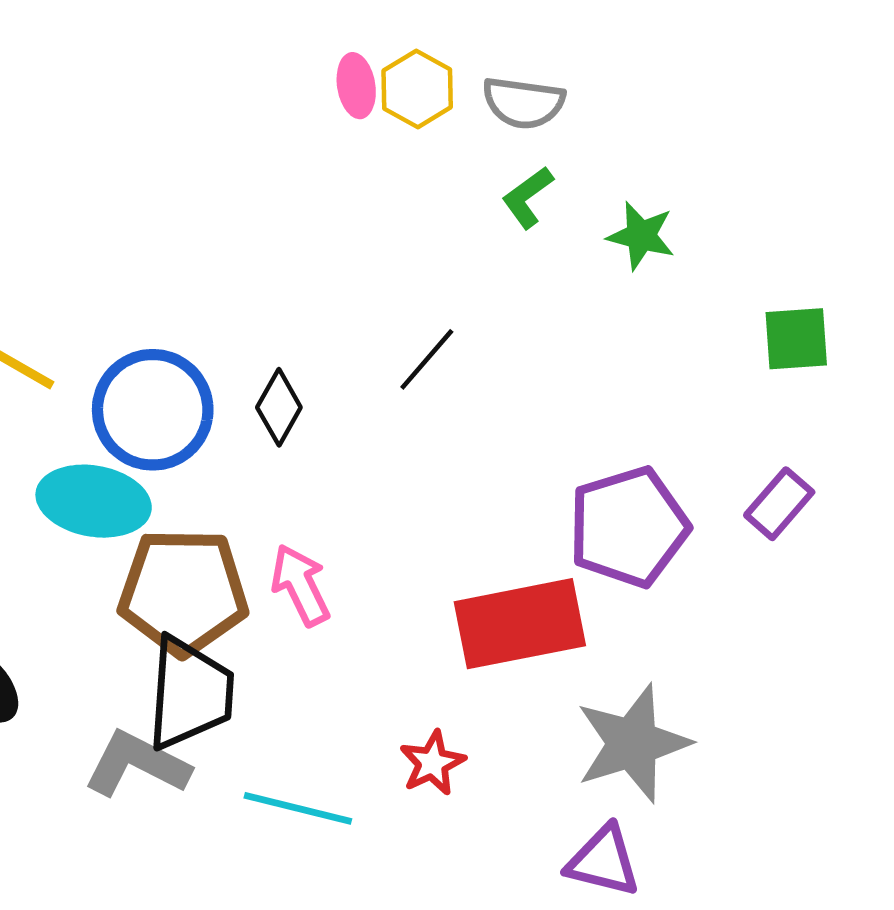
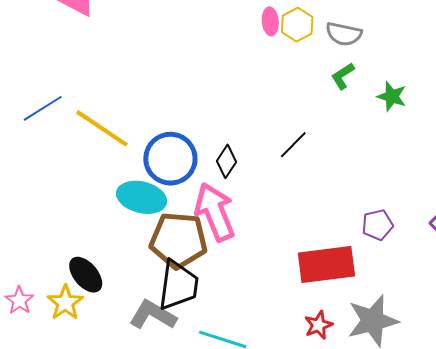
purple pentagon: (629, 527) -> (377, 225), size x0.6
pink arrow: (300, 585) -> (215, 212), moved, size x1.6
red star: (432, 763) -> (319, 325), moved

